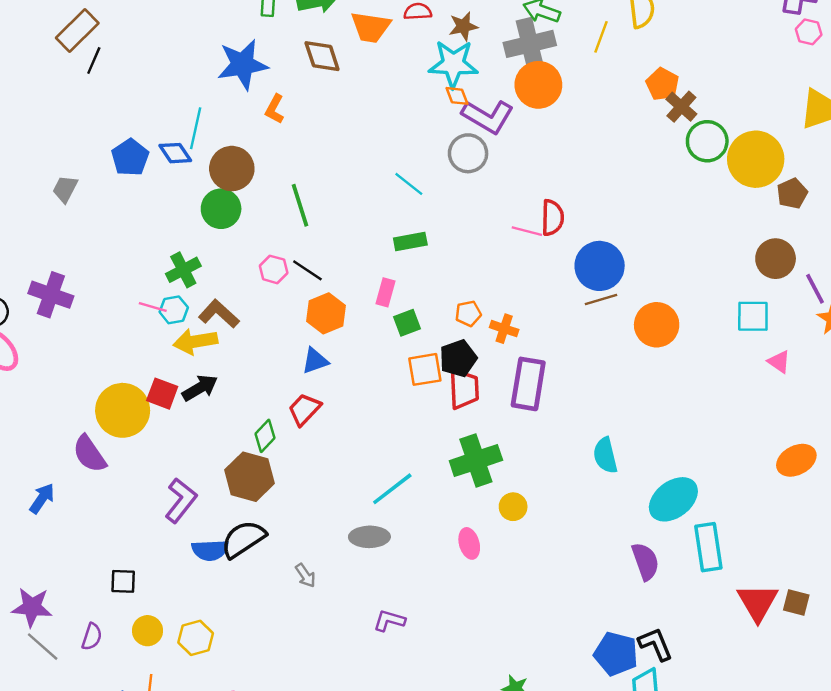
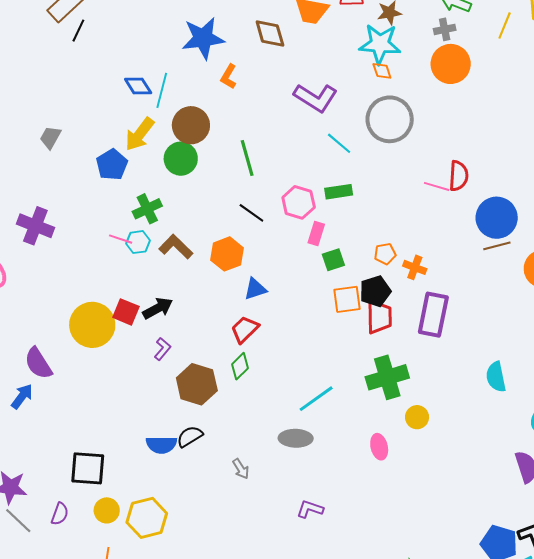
gray cross: (530, 44) -> (445, 29), size x0.5
purple L-shape: (488, 117) -> (316, 98), moved
blue diamond: (175, 153) -> (138, 86), moved
gray circle: (468, 153) -> (390, 119), size x1.4
blue pentagon: (130, 157) -> (112, 165), moved
pink hexagon: (274, 269) -> (299, 202), moved, size x1.4
orange hexagon: (326, 313) -> (227, 254), moved
yellow arrow: (195, 342) -> (140, 134), moved, turned -45
green diamond: (265, 436) -> (240, 366), moved
purple semicircle: (89, 454) -> (38, 363), moved
purple L-shape: (181, 500) -> (162, 349), moved, size x0.6
black semicircle: (243, 539) -> (190, 436), size x0.7
black square: (123, 581) -> (88, 468), size x1.6
yellow hexagon: (196, 638) -> (147, 518), size x1.4

